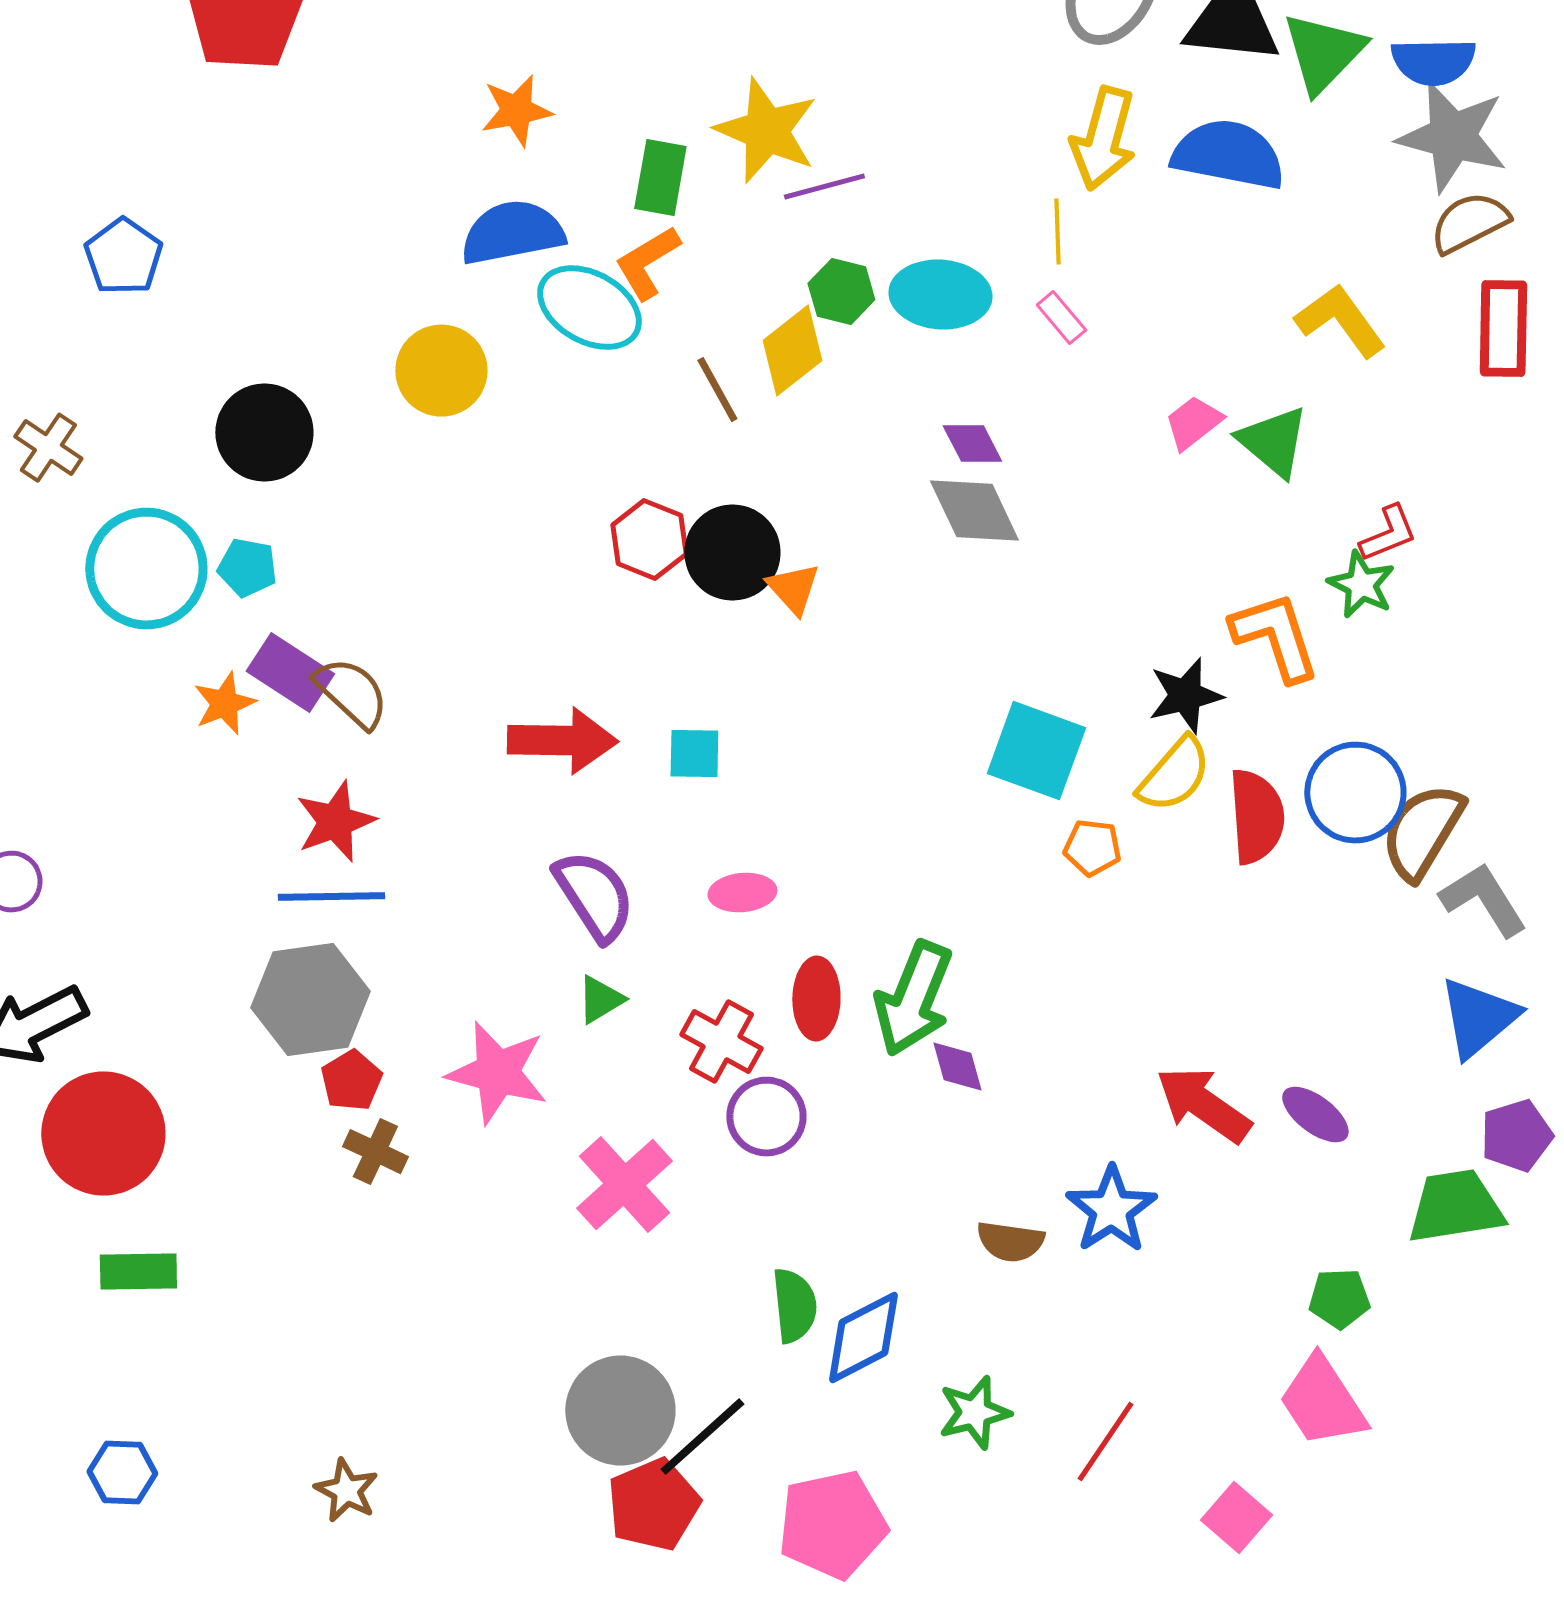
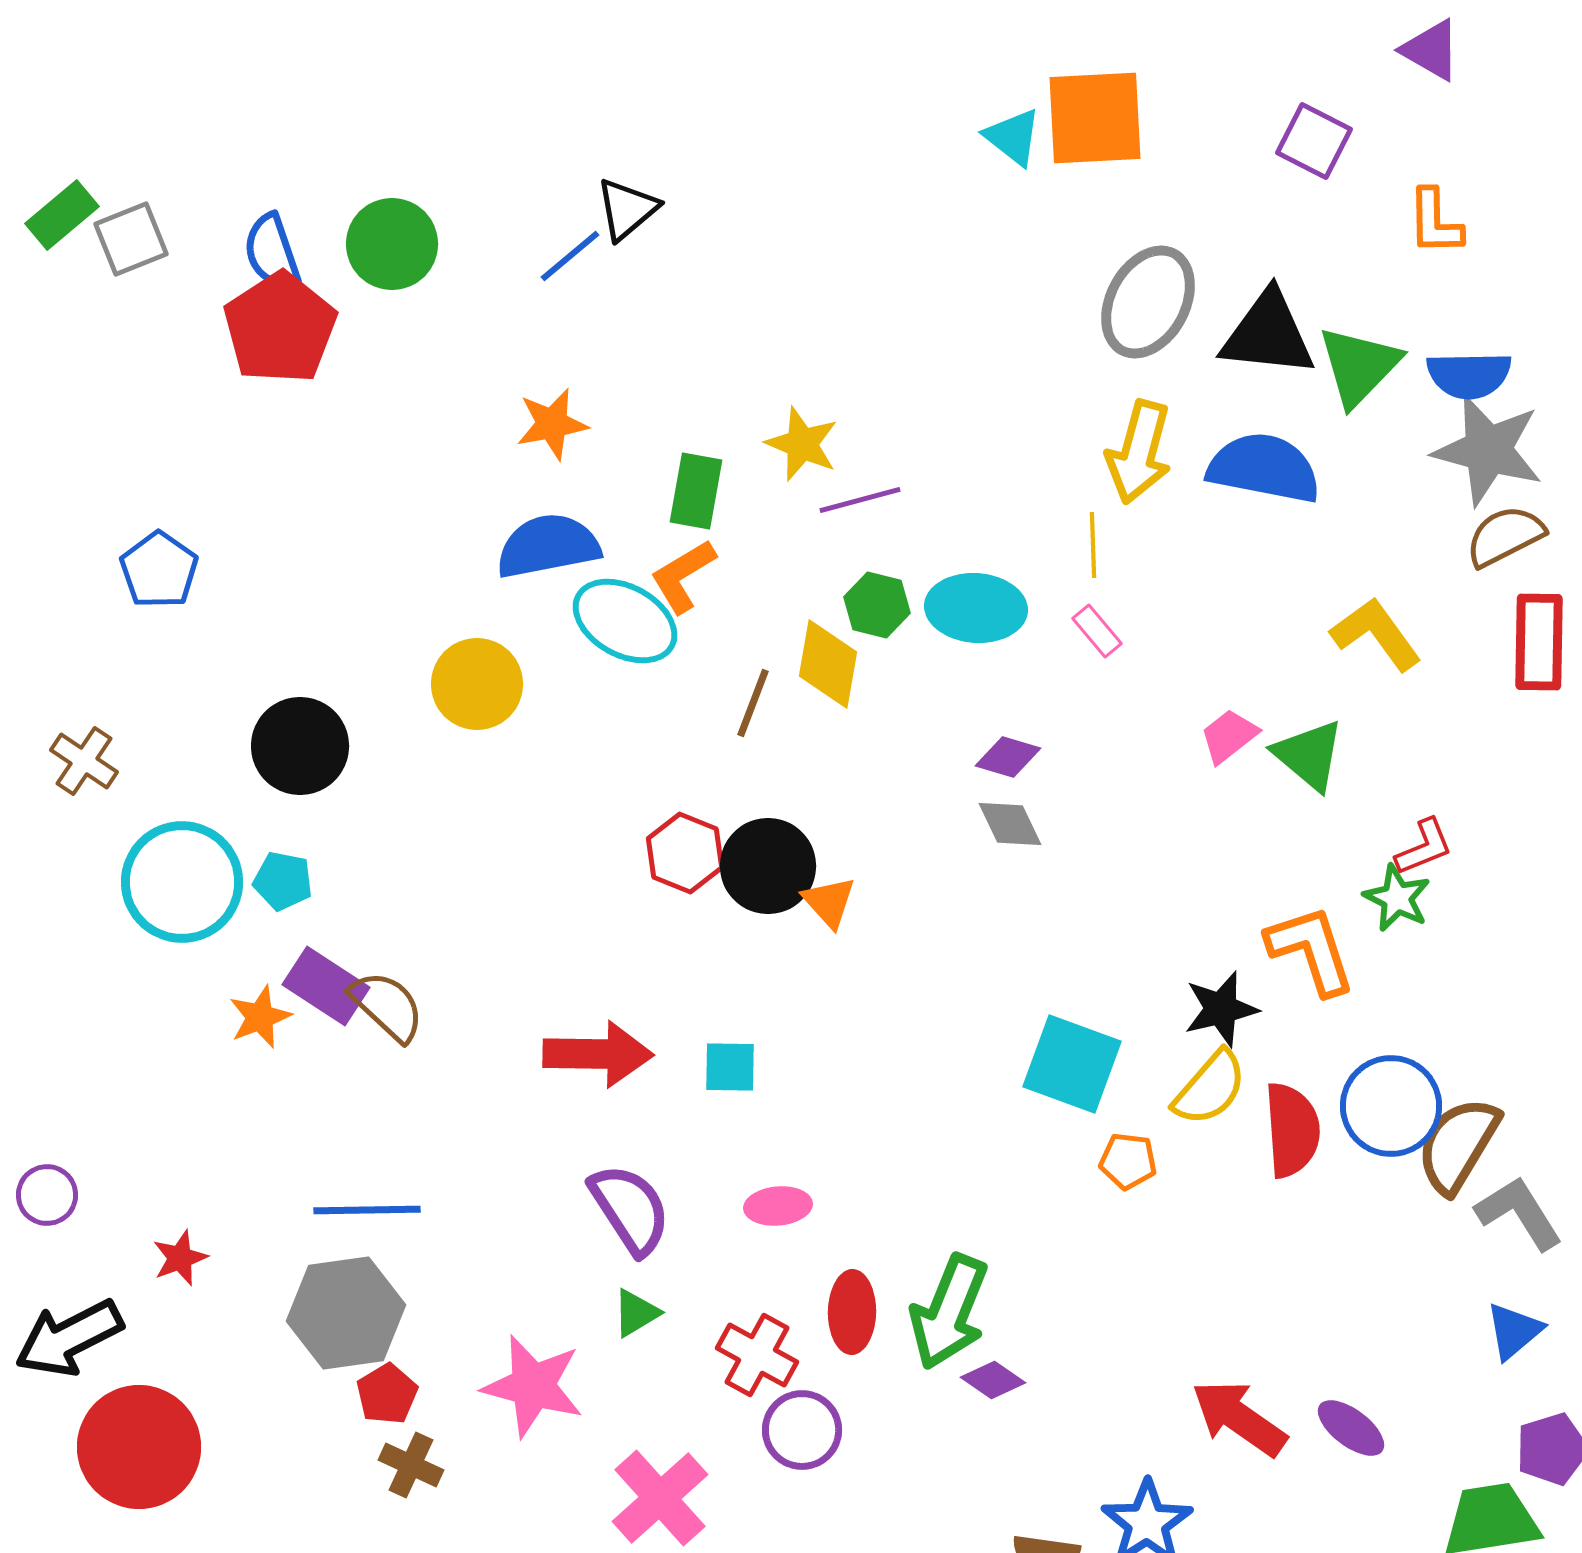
yellow star: (766, 131) -> (802, 444), size x0.7
yellow diamond: (792, 351) -> (828, 664), turned -42
brown line: (717, 390) -> (753, 703), turned 50
purple diamond: (972, 444) -> (1008, 757), turned -46
gray diamond: (974, 511) -> (1010, 824), size x0.7
red star: (335, 822) -> (180, 1258), moved, size x0.7
blue triangle: (1478, 1018) -> (1514, 1331), size x0.7
purple diamond: (957, 1067) -> (993, 1380), turned -40

